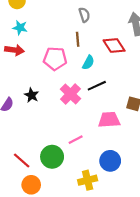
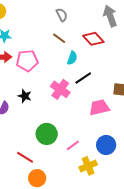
brown line: (78, 39) -> (59, 38), turned -40
pink pentagon: (55, 59) -> (27, 61), moved
pink line: (76, 140) -> (73, 145), moved
green circle: (52, 157) -> (47, 134), moved

